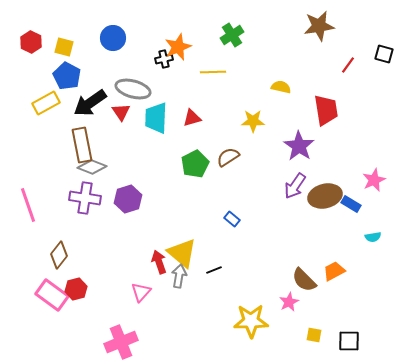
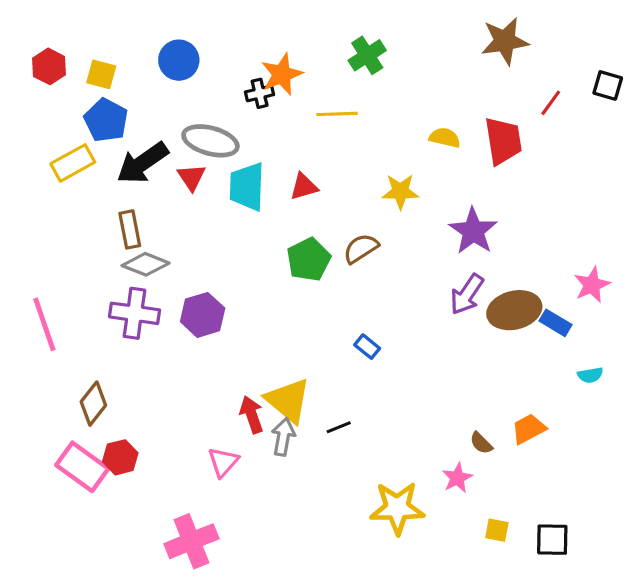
red trapezoid: (326, 110) -> (503, 141), moved
brown rectangle: (82, 145) -> (130, 229), size x0.7
brown semicircle: (304, 280) -> (481, 443), size x0.6

